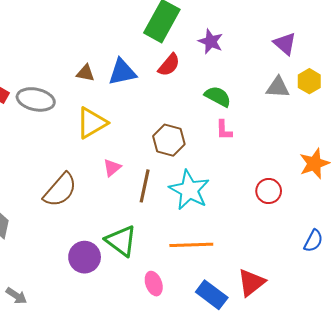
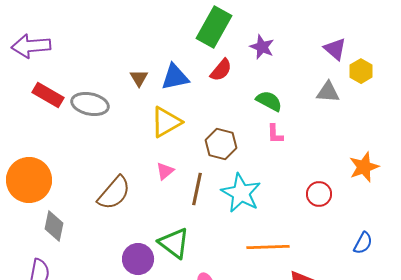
brown triangle: (86, 73) -> (139, 78), turned 48
yellow hexagon: (309, 81) -> (361, 71), moved
yellow triangle: (92, 123) -> (166, 122), moved
orange line: (191, 245) -> (268, 247), moved

